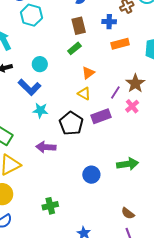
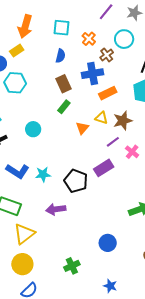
blue cross: (109, 22) -> (93, 74), size x1.5
brown star: (135, 83) -> (123, 121), moved, turned 30
blue L-shape: (30, 87) -> (18, 171), moved
purple line: (115, 93) -> (113, 142), turned 32
yellow triangle: (84, 94) -> (101, 118), moved
blue circle: (91, 175) -> (108, 243), moved

